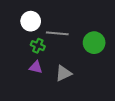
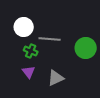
purple triangle: (36, 67) -> (29, 72), turned 40

